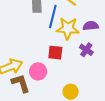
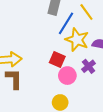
pink circle: (38, 71) -> (67, 76), moved

